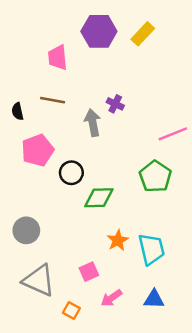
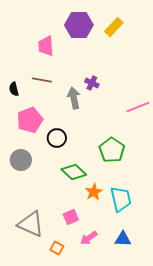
green pentagon: (155, 177) -> (112, 150), moved
green diamond: (99, 198) -> (74, 172), moved, turned 45
gray circle: (26, 230) -> (21, 160), moved

